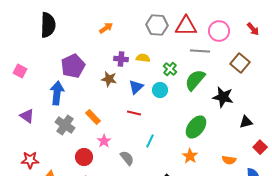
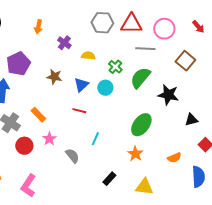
orange arrow: (106, 28) -> (38, 27), moved, turned 136
purple cross: (121, 59) -> (64, 43), moved, turned 32
red circle: (84, 157) -> (24, 146), moved
orange semicircle: (229, 160) -> (174, 158), turned -32

